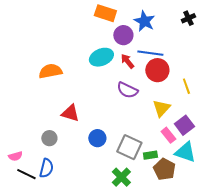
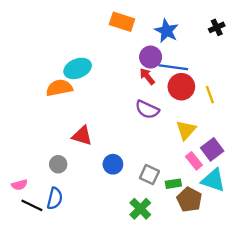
purple circle: (123, 35) -> (151, 57), moved
cyan ellipse: (101, 57) -> (78, 68), moved
yellow line: (186, 86) -> (210, 95), moved
gray square: (129, 147) -> (149, 175), size x0.7

